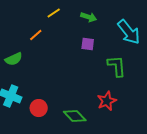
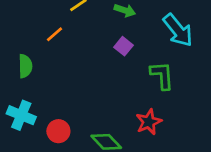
purple square: (88, 44) -> (123, 46), turned 32
green semicircle: (14, 59) -> (25, 66), turned -66

